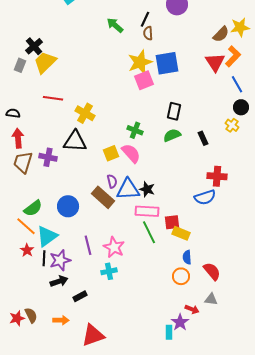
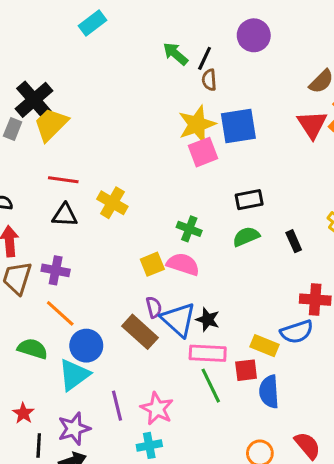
green arrow: (115, 25) -> (175, 54), moved
black cross: (34, 46) -> (34, 100), size x1.4
black rectangle: (174, 111) -> (249, 200), turned 66
black triangle: (75, 141) -> (65, 215), moved, size x0.7
pink semicircle: (131, 153) -> (183, 264), turned -30
blue triangle: (128, 189) -> (178, 320), turned 45
green semicircle: (33, 208) -> (33, 349), turned -126
orange line: (26, 226) -> (60, 313), moved
yellow rectangle: (181, 233) -> (264, 346), moved
cyan triangle: (47, 236) -> (74, 375), moved
blue semicircle: (187, 257) -> (269, 392), moved, size x1.5
black line: (44, 258) -> (39, 445), moved

